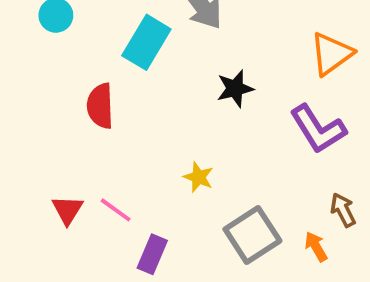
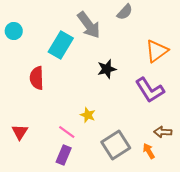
pink line: (116, 210) -> (67, 132), moved
brown arrow: (343, 210) -> (163, 132), turned -60

